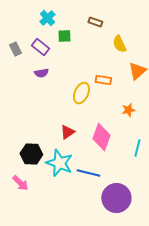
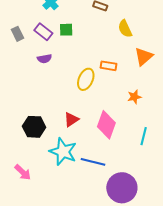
green square: (64, 36) -> (66, 30), moved
black hexagon: (31, 154) -> (34, 127), moved

